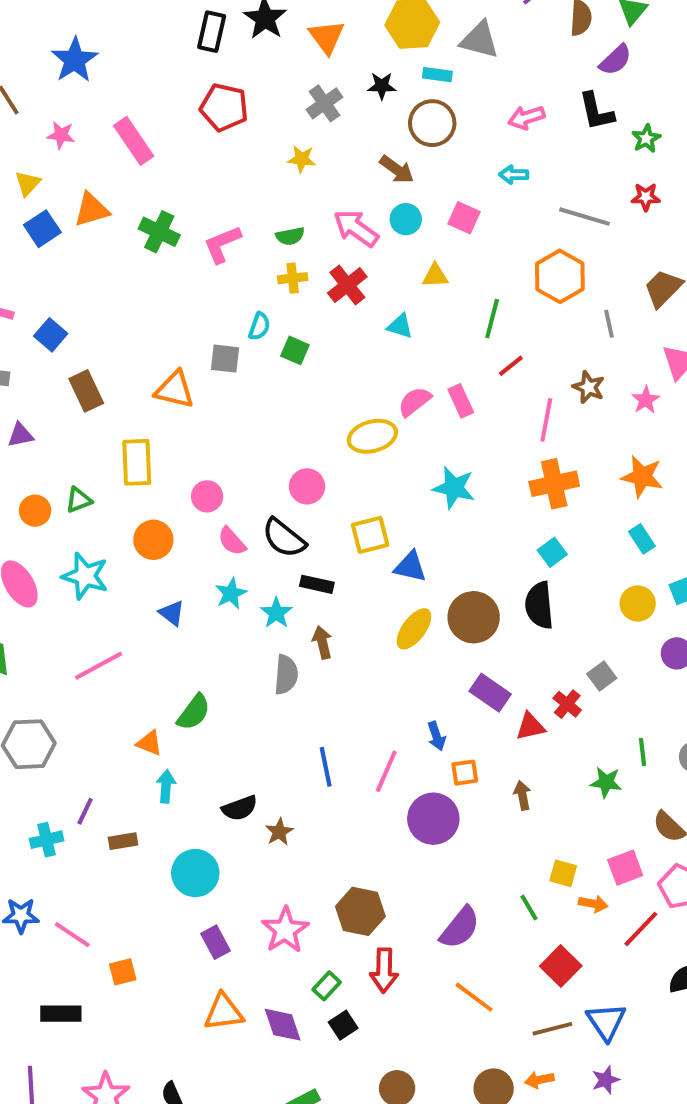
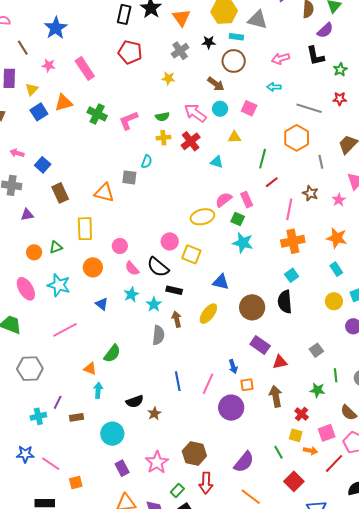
green square: (295, 350) -> (238, 219), moved
yellow square: (370, 535) -> (191, 254), moved, turned 36
yellow ellipse: (414, 629) -> (208, 314), moved
gray square: (602, 676) -> (316, 350), moved
red cross: (567, 704) -> (302, 414), moved
brown arrow: (522, 795) -> (276, 396), size x1.5

